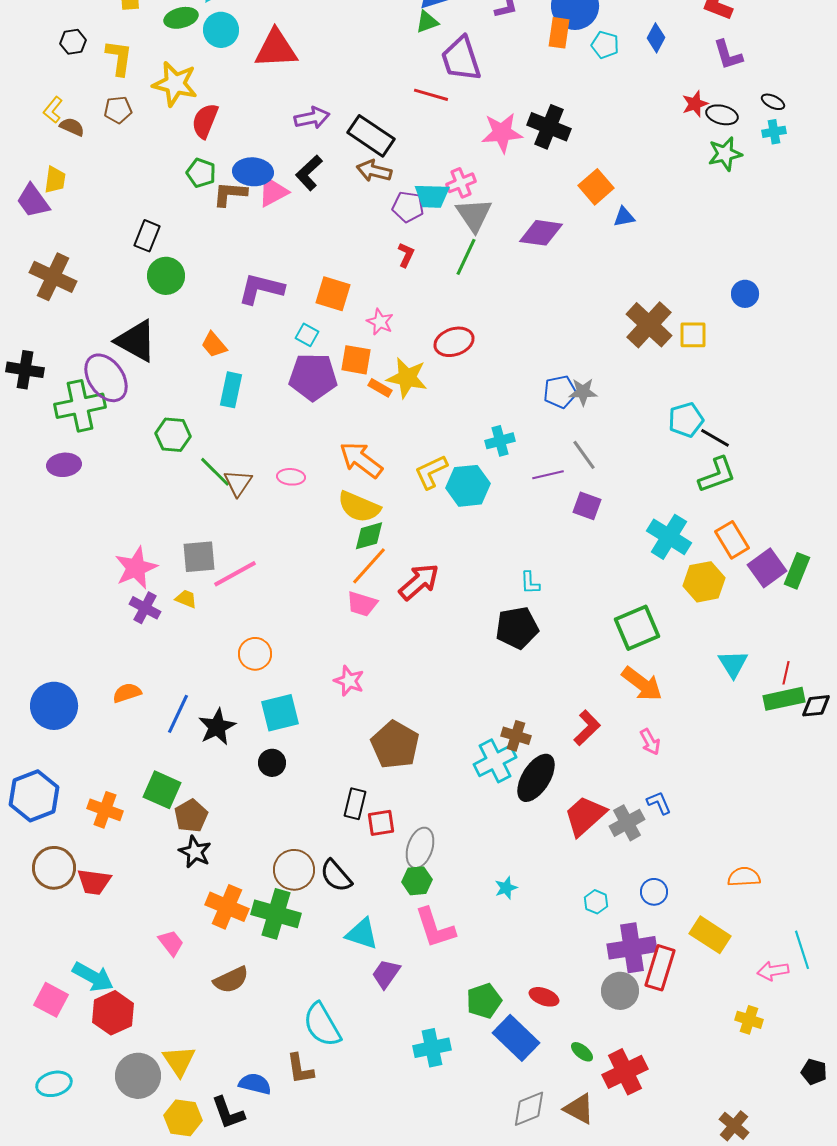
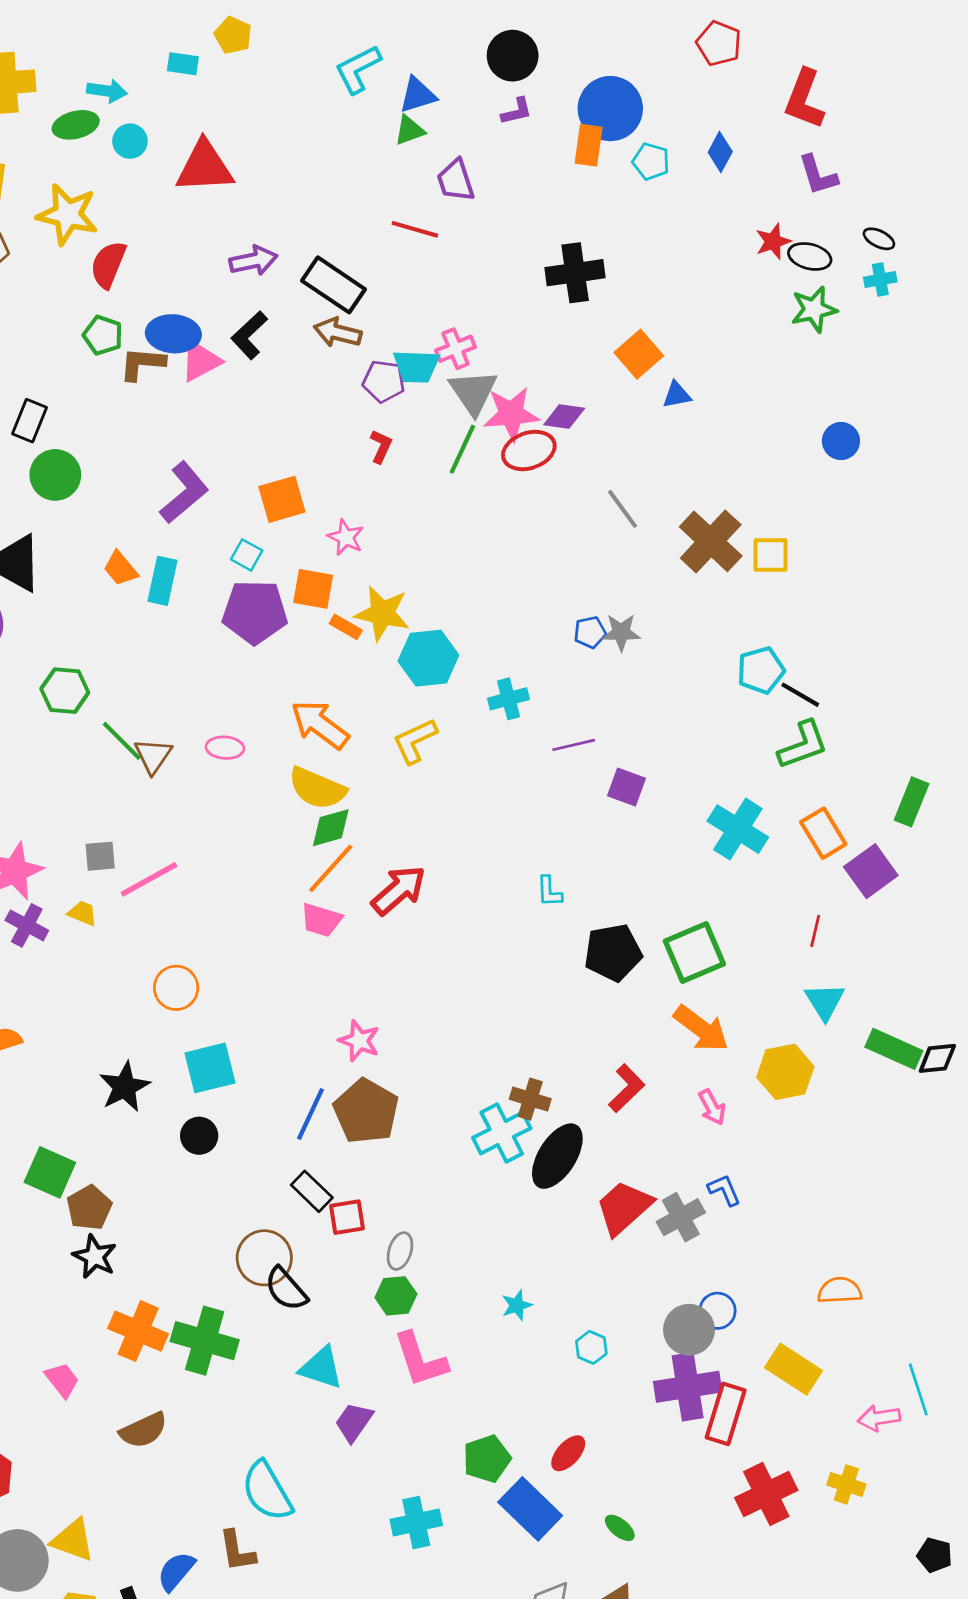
cyan circle: (221, 30) -> (130, 141), size x0.7
purple trapezoid: (461, 59) -> (456, 180), size x0.7
black cross: (549, 127) -> (575, 273), turned -30
pink star: (502, 133) -> (511, 414), moved
purple diamond: (541, 233) -> (564, 417), size x0.7
purple L-shape: (261, 289) -> (184, 493), turned 126
orange square: (333, 294) -> (282, 499), turned -33
blue circle: (745, 294) -> (841, 441), moved
red ellipse: (454, 342) -> (529, 450), moved
cyan rectangle: (231, 390) -> (163, 581), moved
blue pentagon: (560, 392) -> (590, 632), size x0.7
gray line: (584, 455) -> (622, 509), moved
cyan hexagon: (468, 486) -> (428, 658), moved
gray square: (199, 557) -> (100, 856), size x0.7
green rectangle: (797, 571) -> (912, 802), moved
yellow hexagon: (704, 582) -> (785, 1072), moved
black pentagon: (517, 628) -> (613, 953), moved
red line: (786, 673) -> (815, 931), moved
pink star: (349, 681) -> (359, 1041), moved
green rectangle: (784, 699) -> (894, 1049), turned 36
blue line: (178, 714) -> (310, 1114), moved
black rectangle: (355, 804) -> (312, 1191), turned -60
gray ellipse: (420, 848) -> (400, 1251), size x0.7
brown circle: (294, 870) -> (264, 1258), moved
cyan hexagon: (596, 902) -> (591, 1347), moved
gray circle: (620, 991) -> (689, 1330), moved
red ellipse: (544, 997) -> (568, 1453), turned -68
yellow triangle: (179, 1061) -> (73, 1540), turned -36
red cross: (625, 1072) -> (766, 1494), moved
blue semicircle: (255, 1084) -> (176, 1571), turned -64

